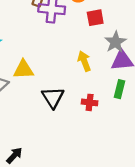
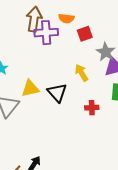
black triangle: (53, 97) -> (57, 93), moved

